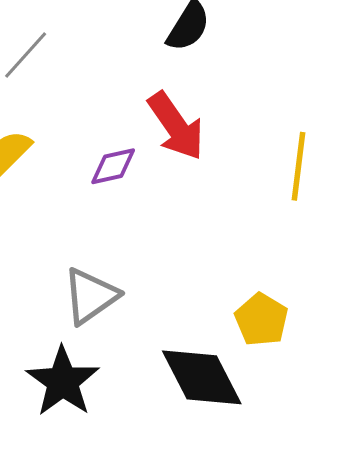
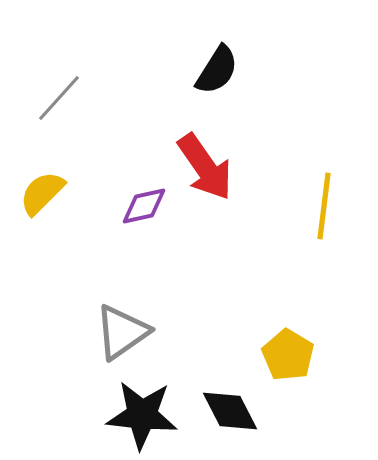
black diamond: (202, 377) -> (230, 411), size x0.7
black star: (63, 381) -> (142, 415), moved, turned -30

